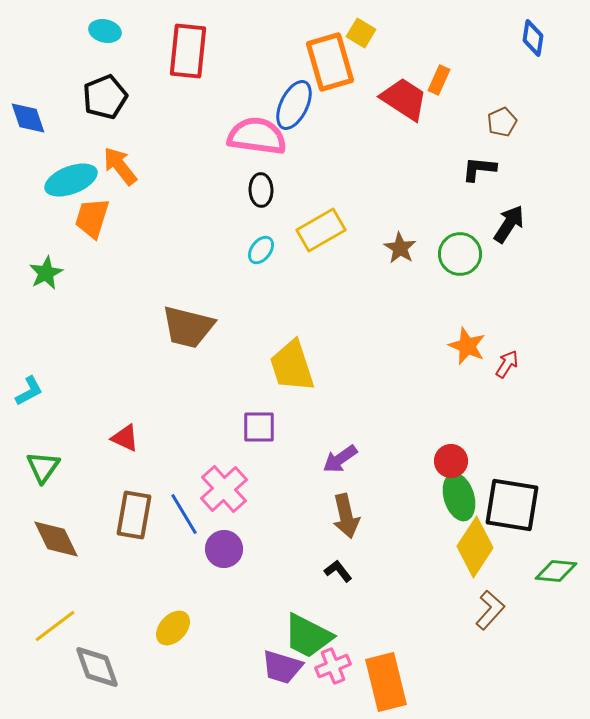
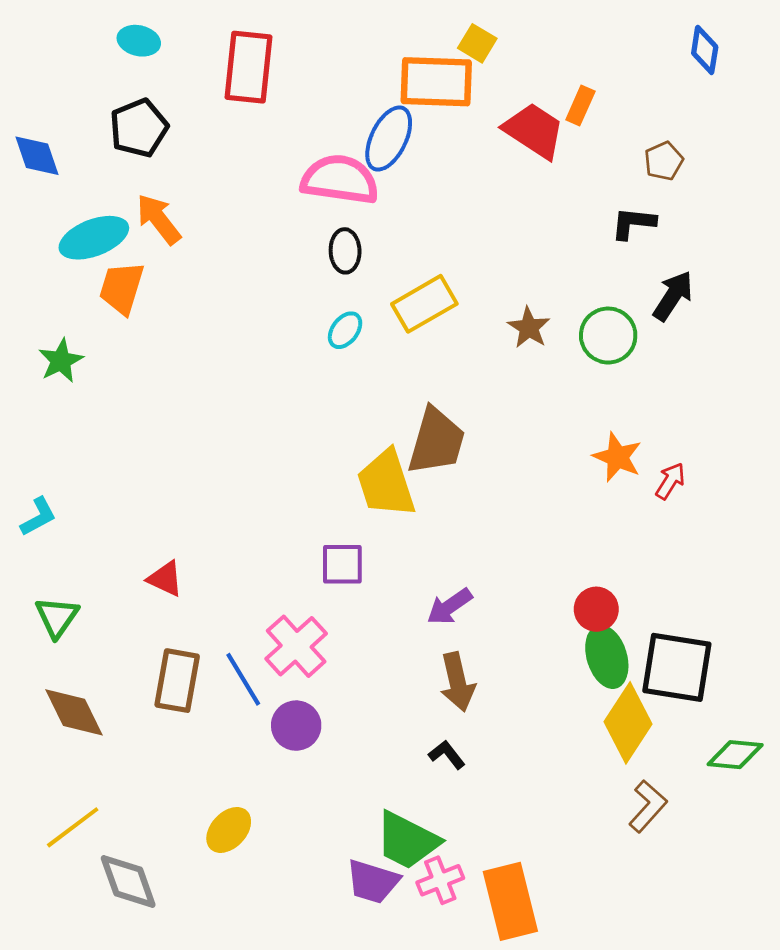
orange rectangle: (330, 62) -> (436, 82), turned -72
brown trapezoid: (188, 327) -> (436, 441), moved, turned -88

